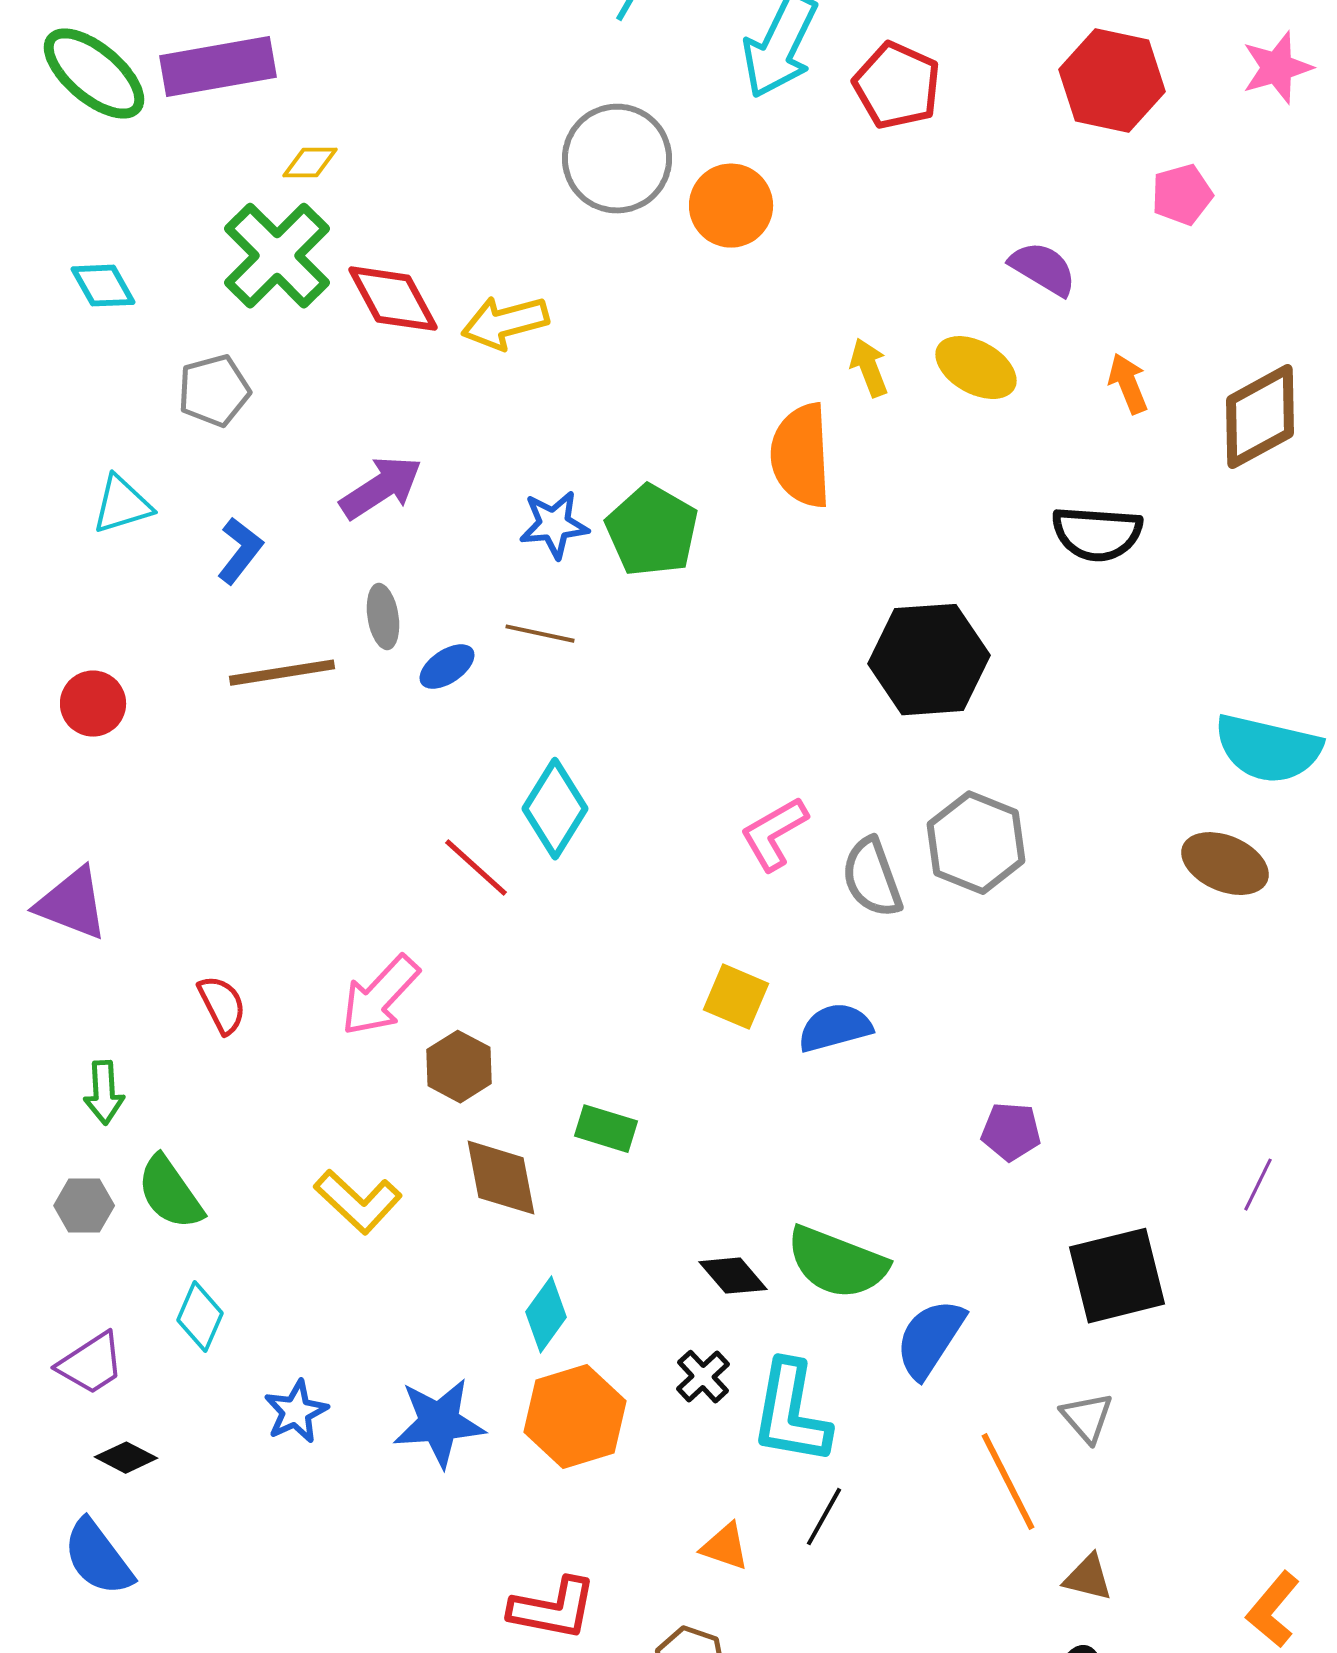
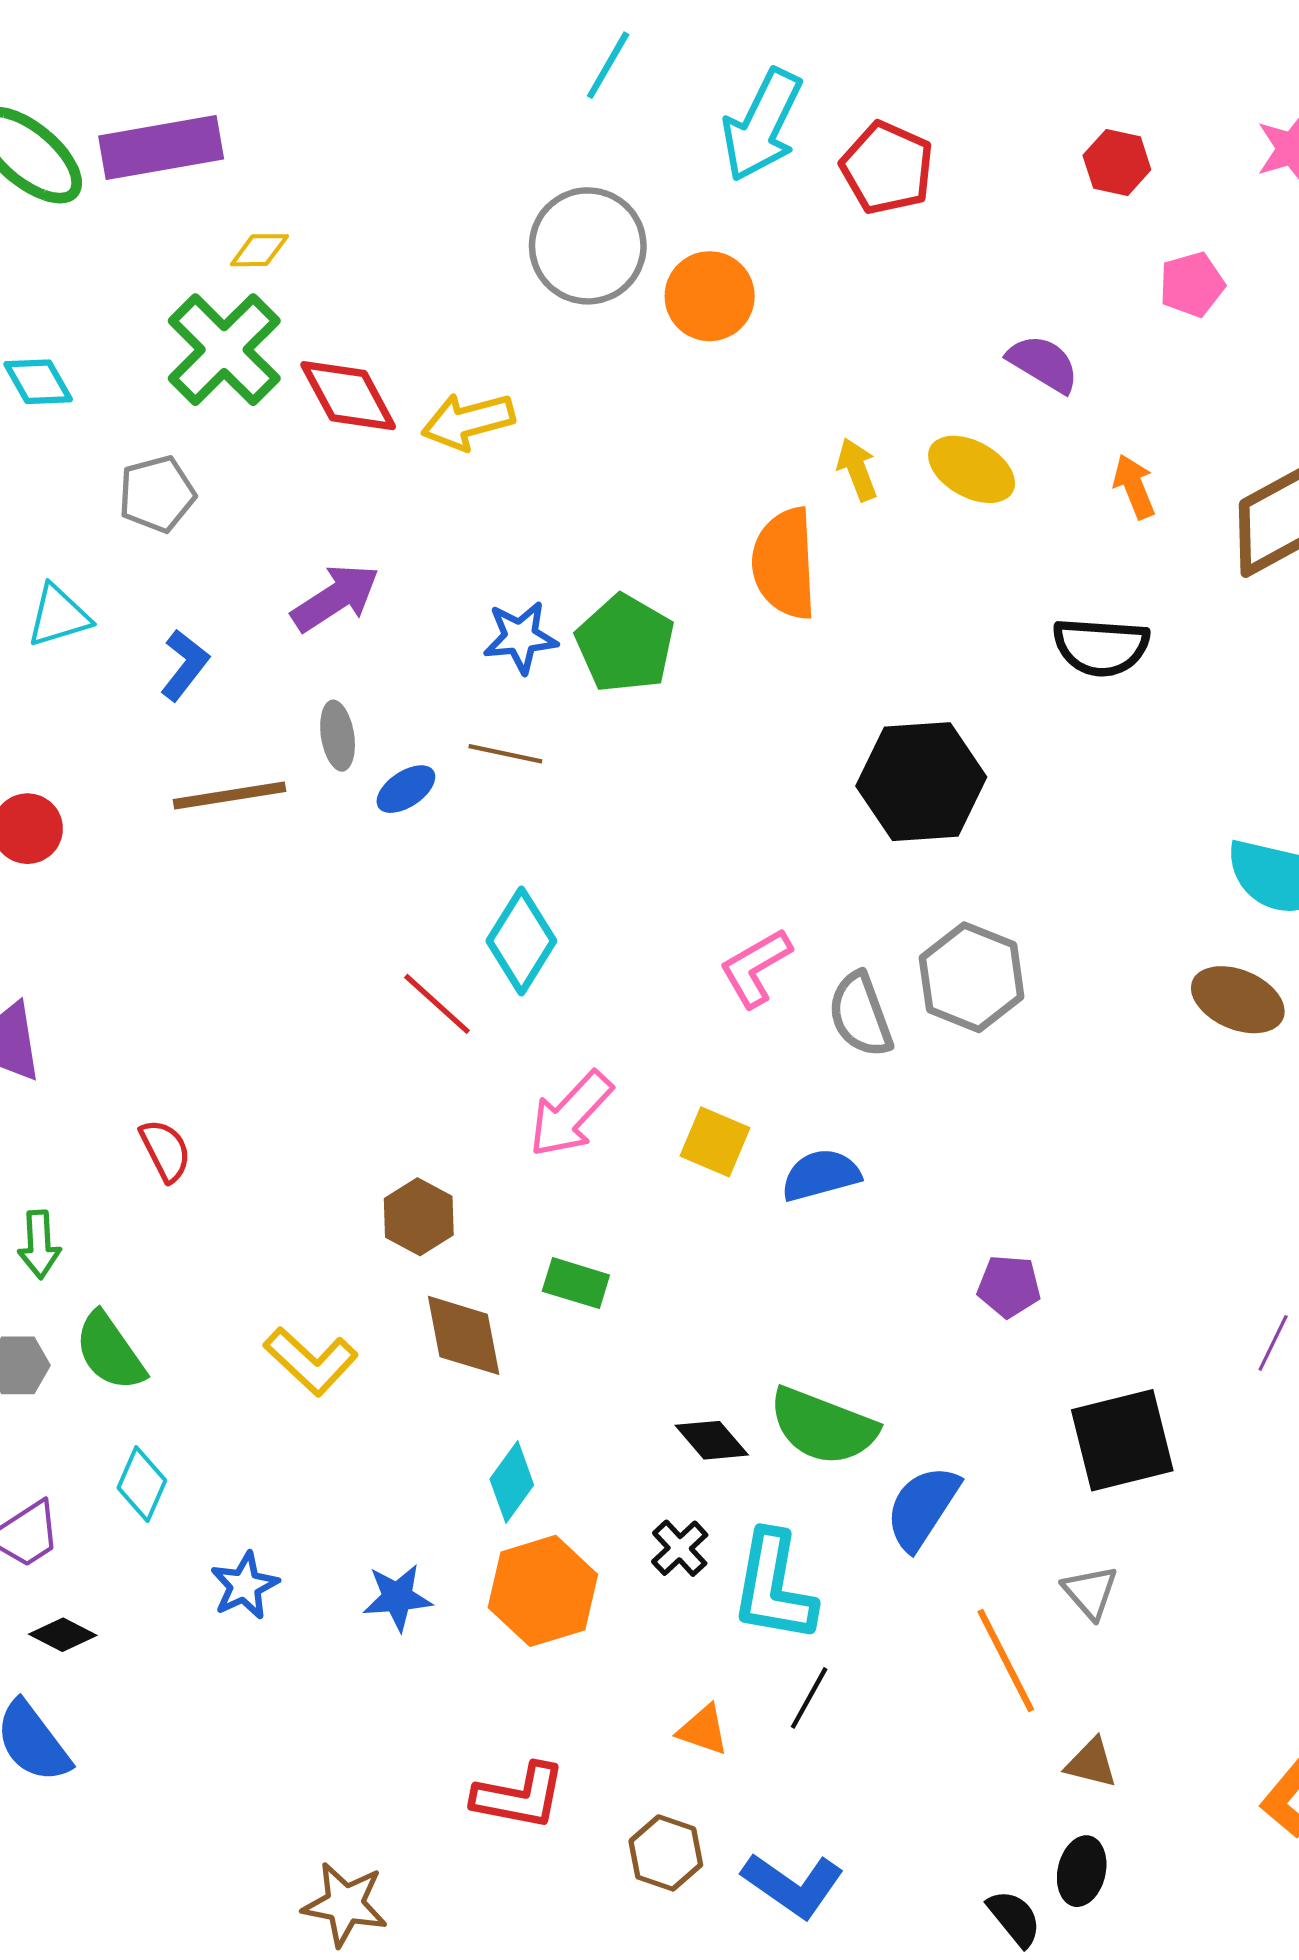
red hexagon: (1112, 81) -> (1117, 163), size x0.6
pink arrow: (380, 996) -> (571, 1114), moved
blue star: (439, 1423) -> (397, 1597), size x0.7

